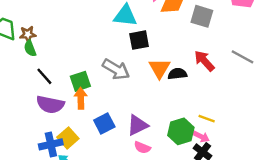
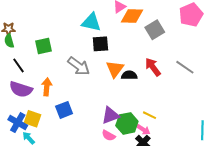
gray square: (202, 16) -> (155, 30), turned 36
green square: (80, 81) -> (43, 46), moved
purple triangle: (137, 125) -> (110, 115), moved
yellow square: (68, 138) -> (33, 119), turned -36
blue cross: (51, 144) -> (18, 123), turned 36
pink semicircle: (142, 147) -> (109, 136), moved

